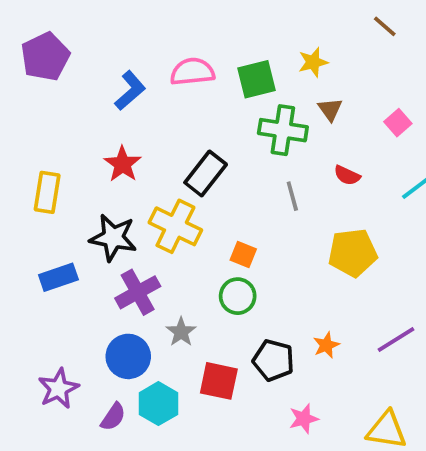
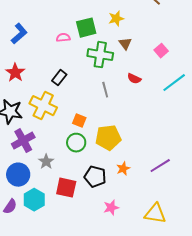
pink semicircle: (192, 72) -> (63, 38), moved, size x0.6
black rectangle: (206, 174) -> (59, 78), size x0.7
yellow pentagon: (353, 253) -> (108, 138), moved

